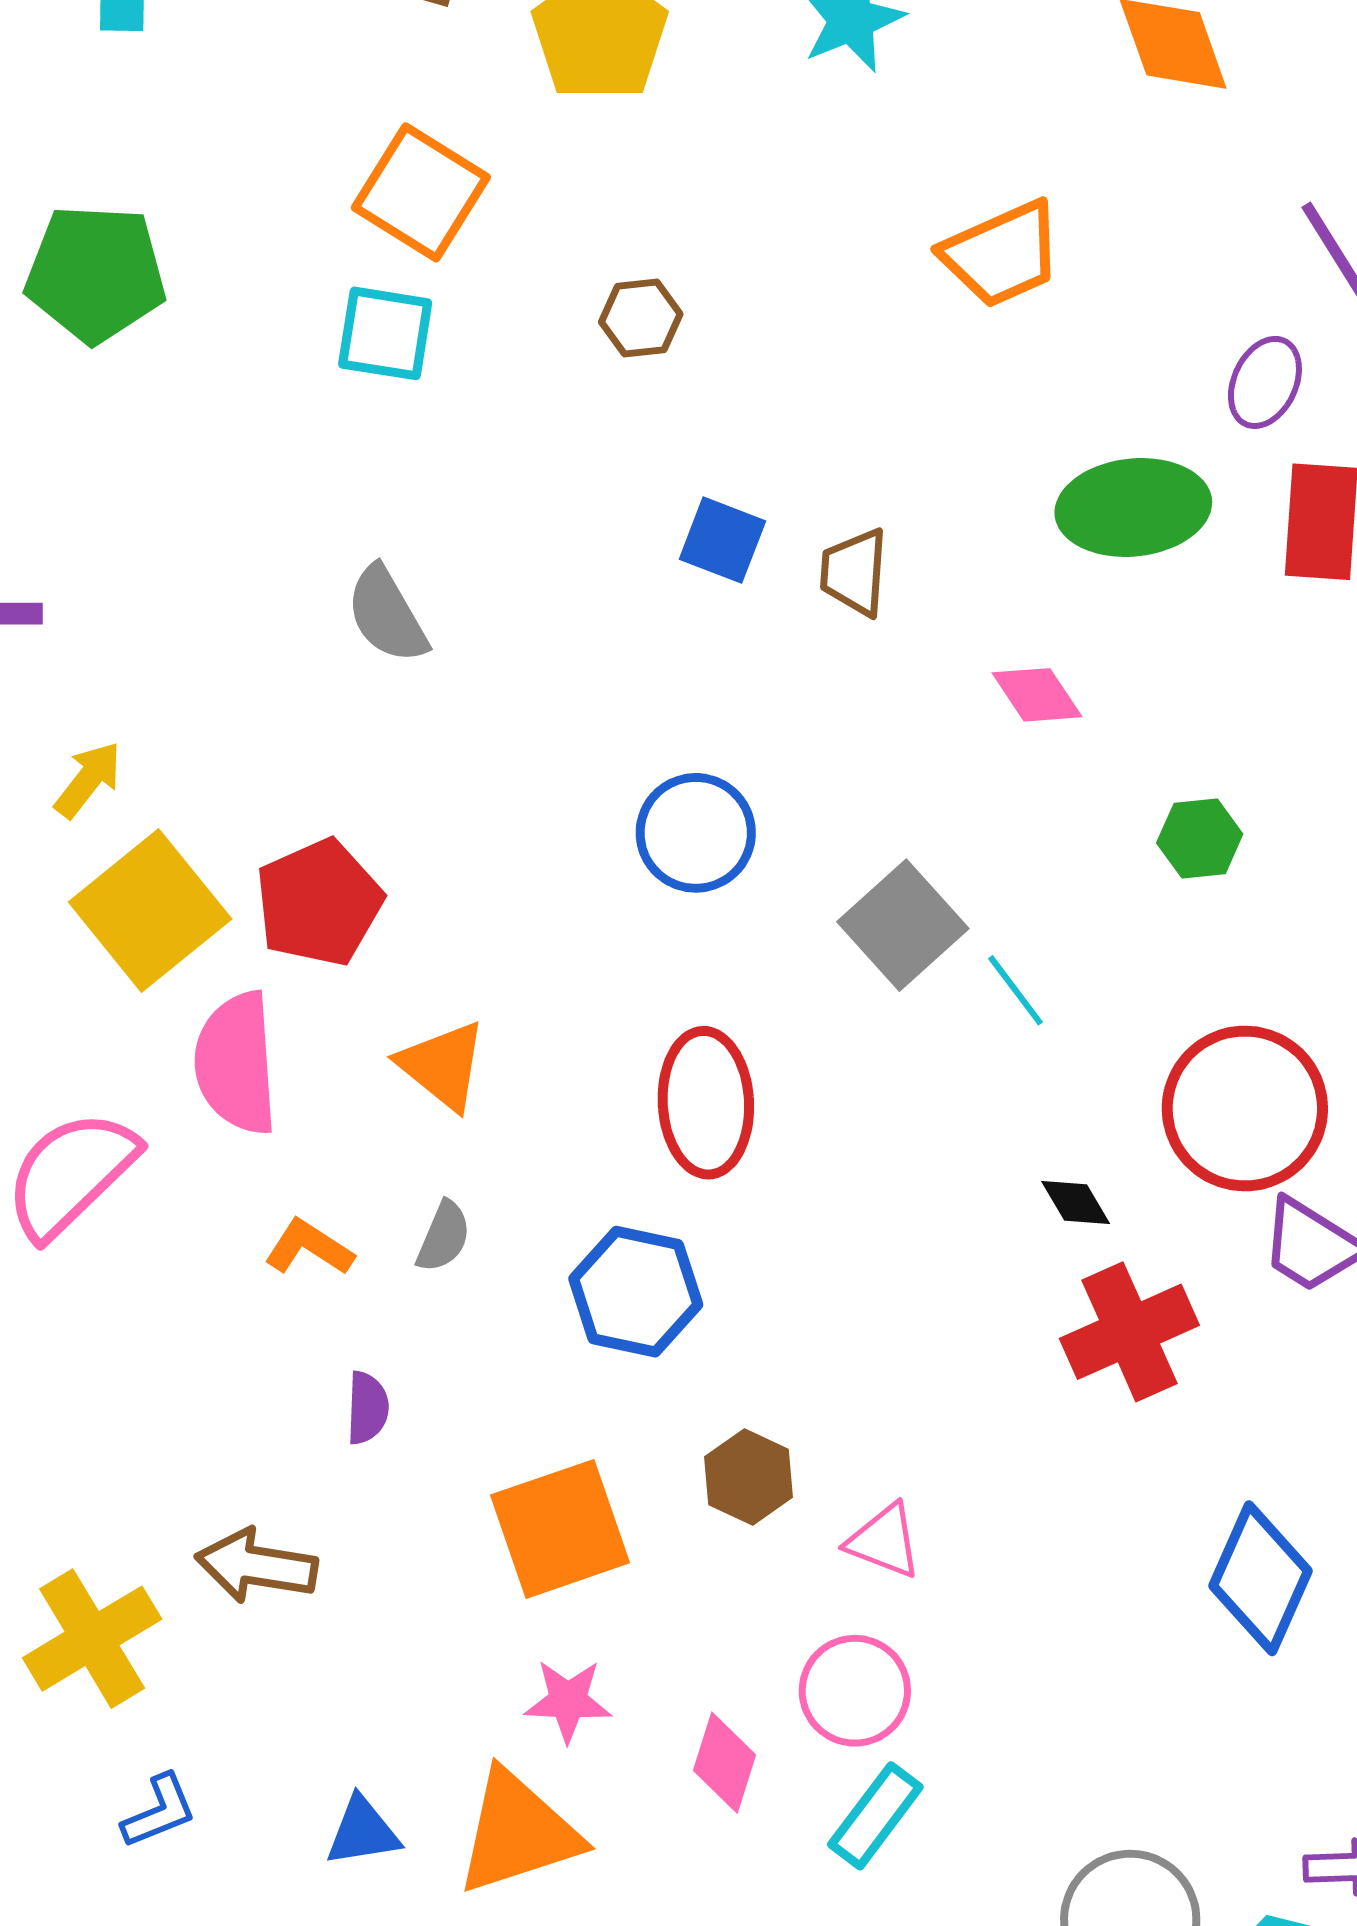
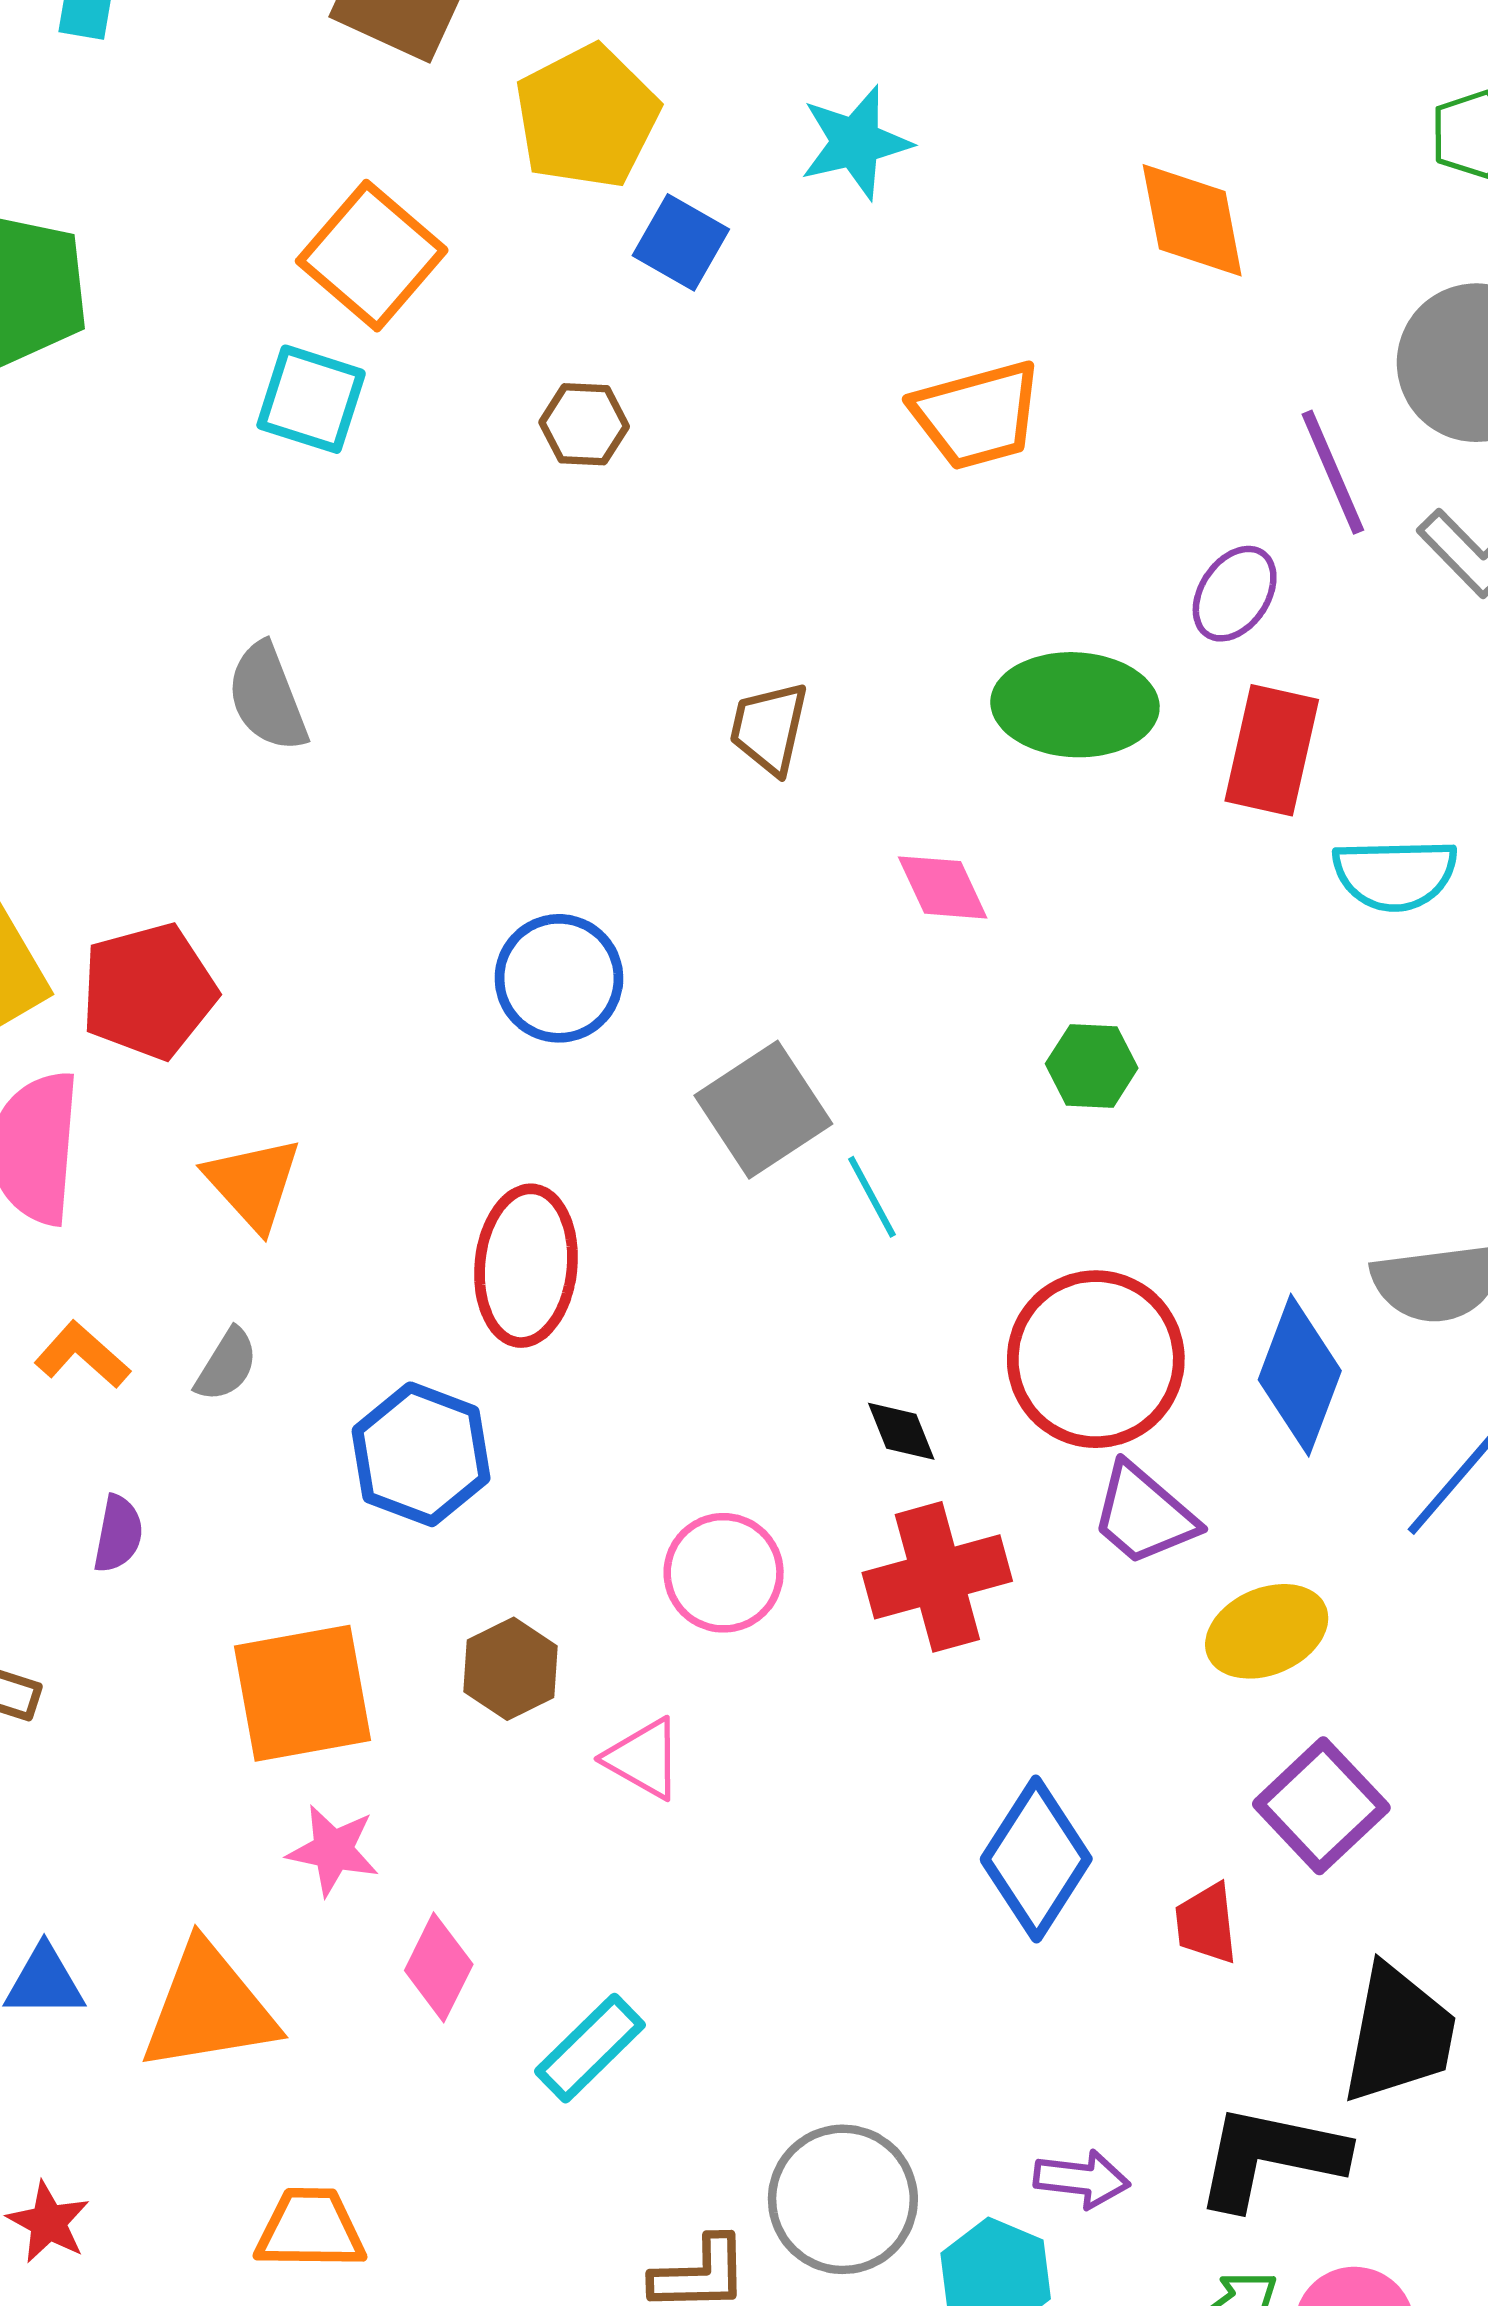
blue square: (722, 540) -> (681, 242), moved
pink circle: (855, 1691) -> (724, 1573), moved
pink star: (568, 1701) -> (333, 1850), moved

